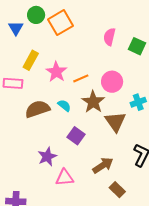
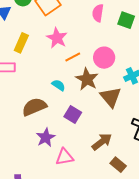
pink star: (56, 72) -> (57, 38), moved
brown semicircle: (37, 109) -> (34, 107), moved

